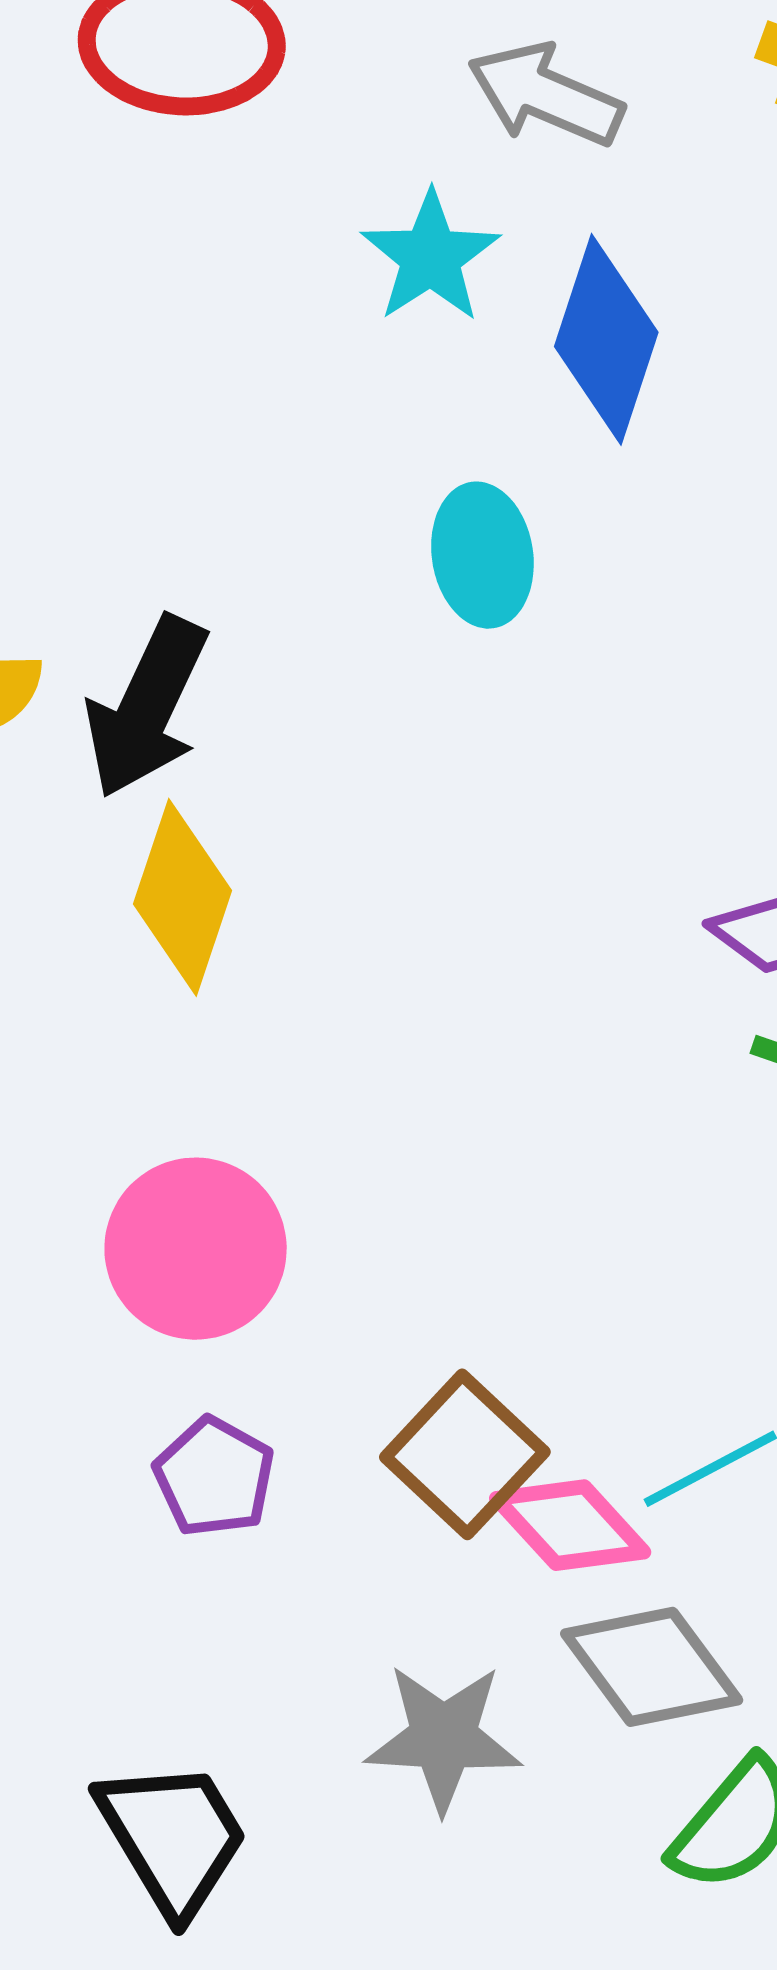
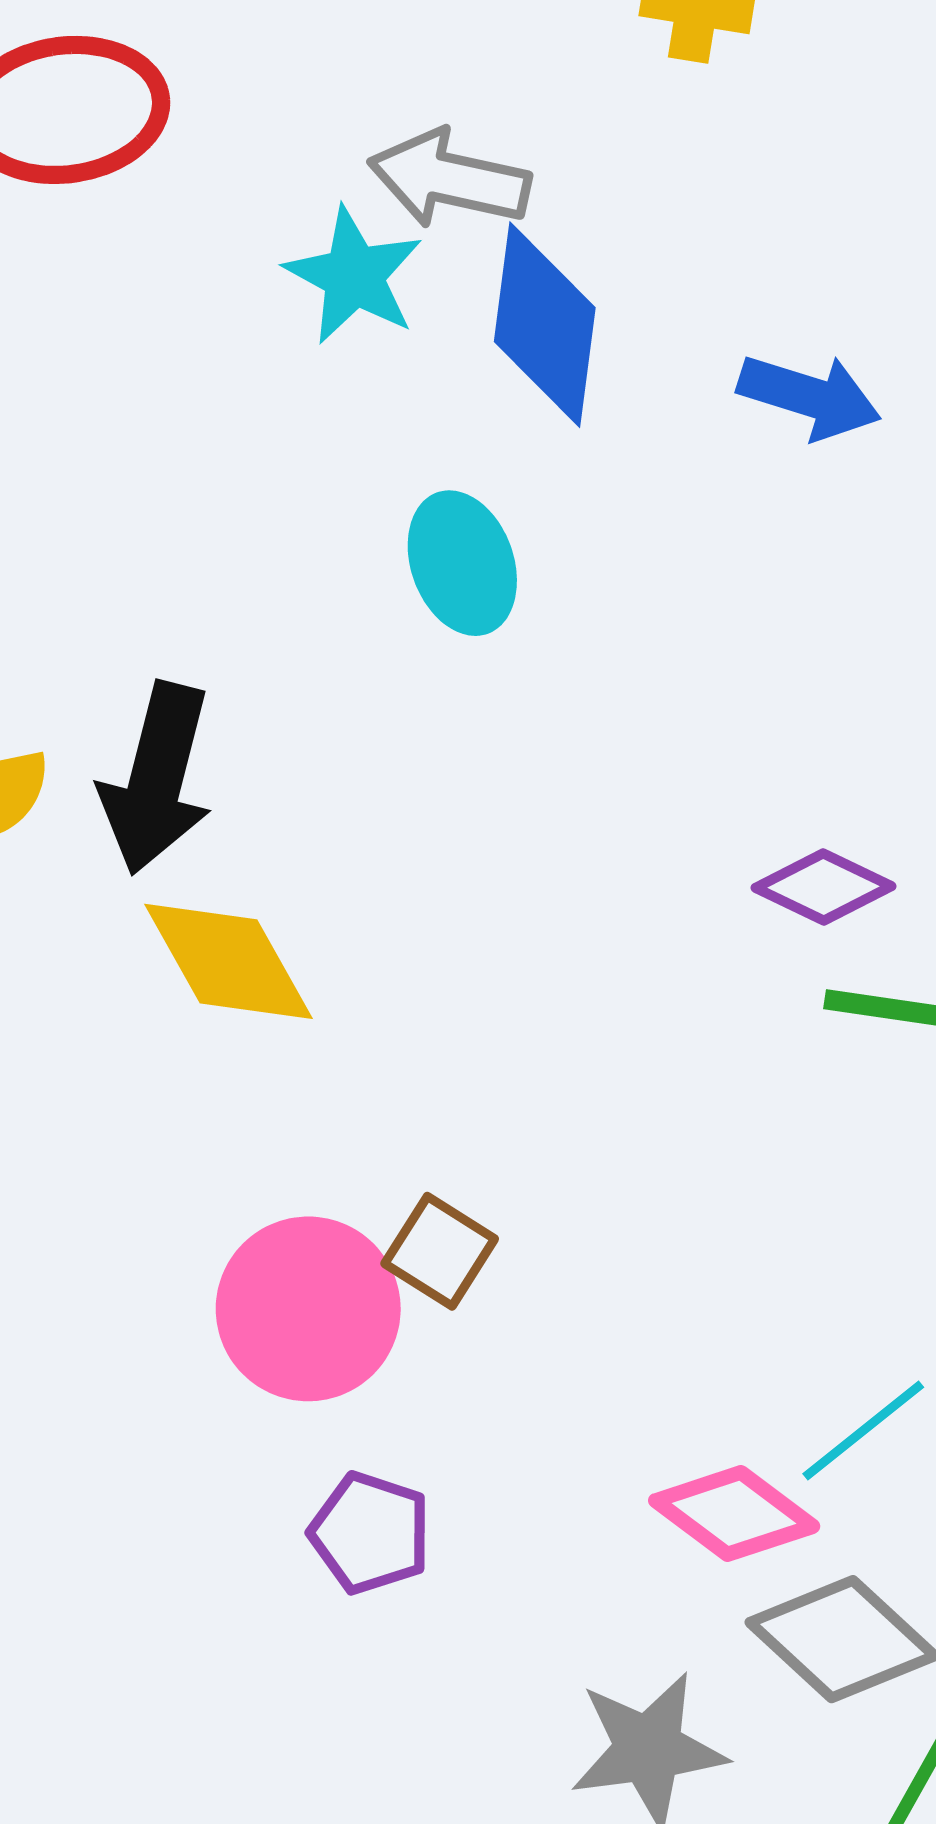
gray arrow: (545, 95) -> (449, 179), moved
yellow diamond: (183, 897) -> (228, 961), turned -37
brown square: (465, 1454) -> (440, 1251), moved, size x0.7

